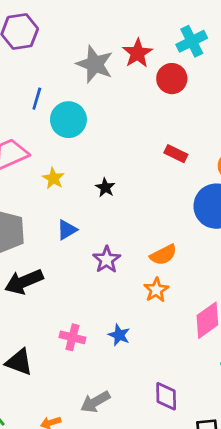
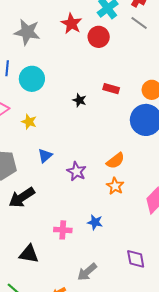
gray star: (95, 64) -> (27, 32), moved
black star: (105, 188) -> (79, 100), moved

